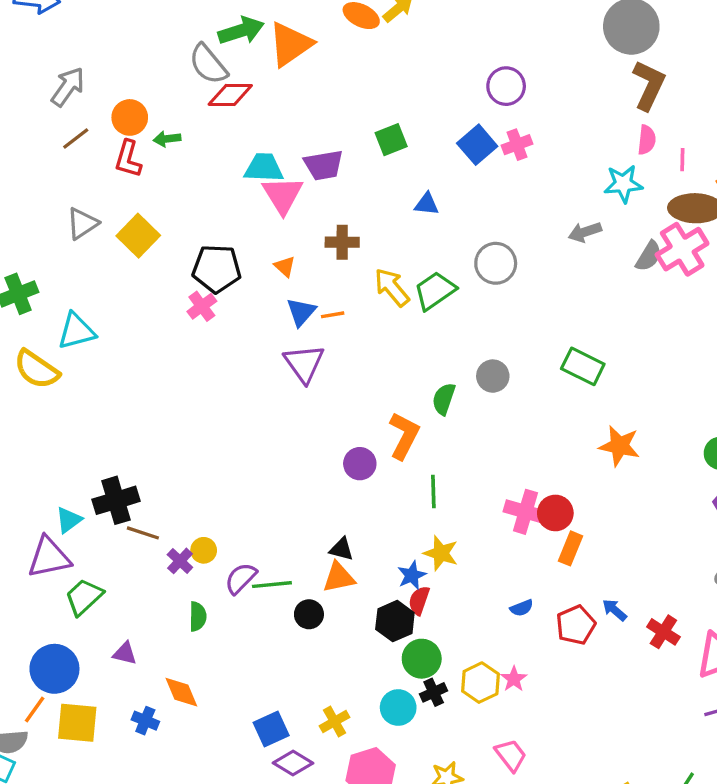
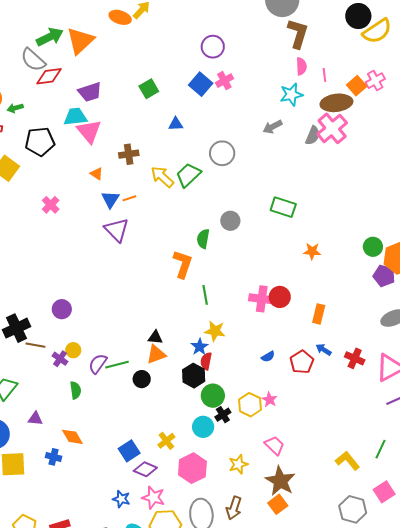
purple trapezoid: (324, 165) -> (90, 92), moved
black pentagon: (217, 269) -> (40, 142), moved
orange star: (619, 446) -> (312, 251), size x0.7
purple circle: (360, 464) -> (62, 309), moved
orange rectangle: (571, 548) -> (319, 314), moved

